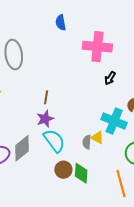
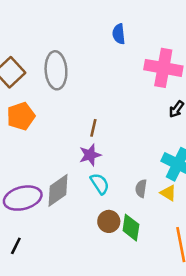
yellow triangle: (97, 138) -> (168, 193), moved
cyan semicircle: (54, 141) -> (100, 184), size x0.7

